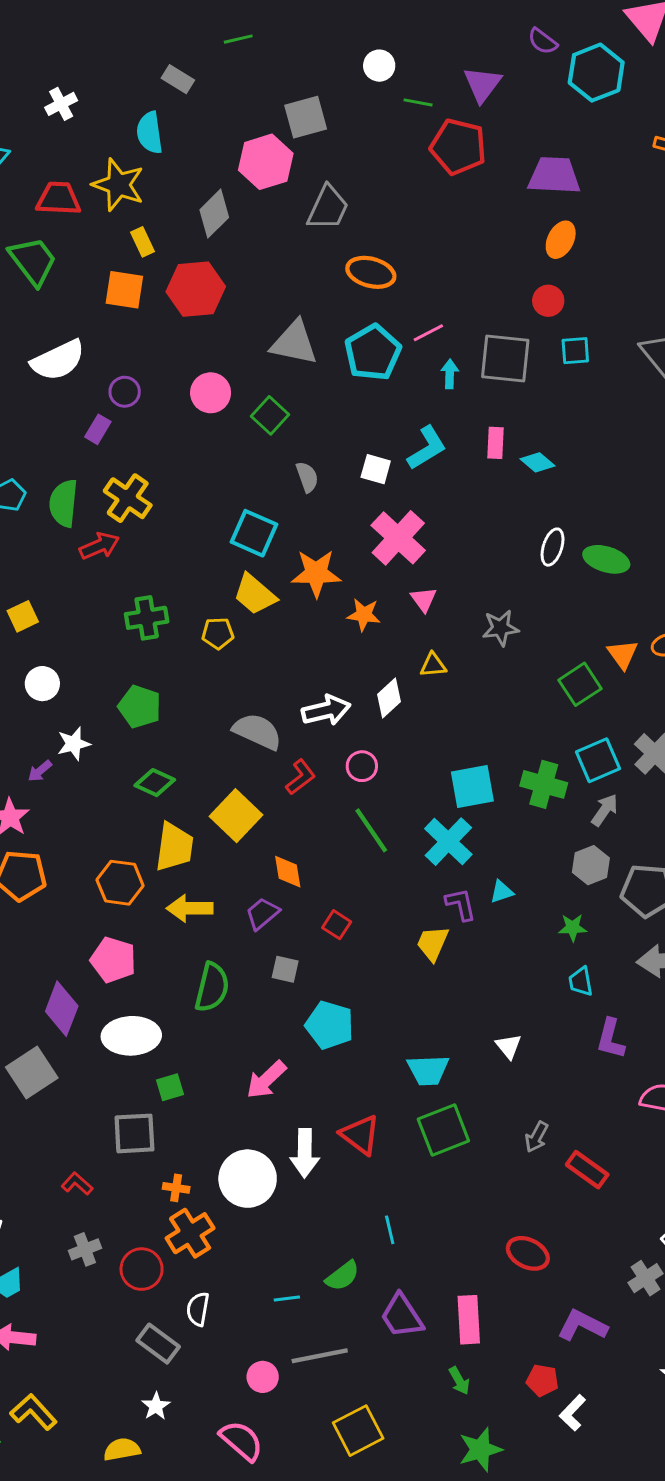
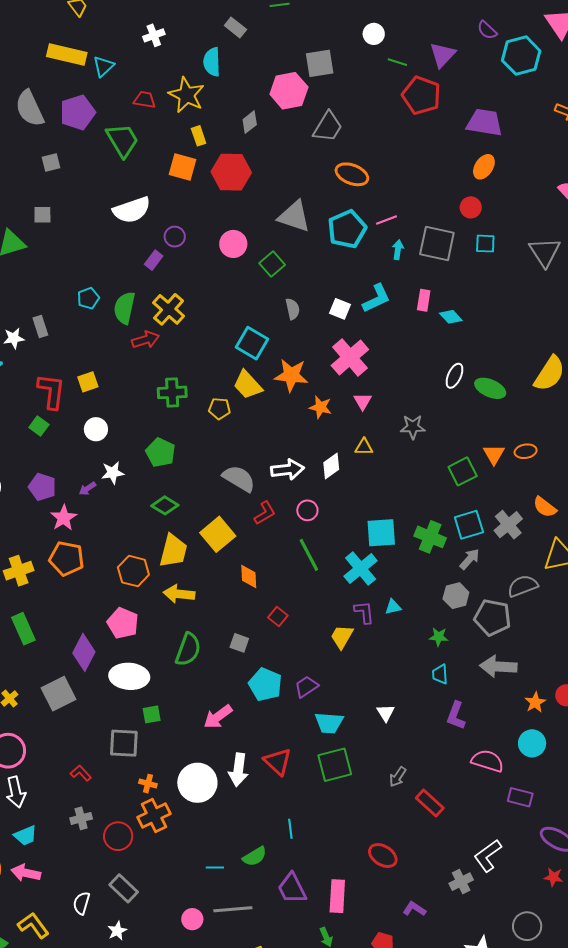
red trapezoid: (58, 199) -> (145, 100), size x0.7
gray diamond: (214, 214) -> (250, 122), size x0.7
purple trapezoid: (262, 914) -> (306, 687), moved
white semicircle: (198, 1309) -> (81, 903), moved
purple L-shape: (582, 1325) -> (414, 909), size x0.7

